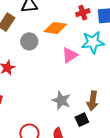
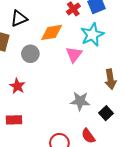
brown arrow: (93, 101) -> (110, 79), moved

